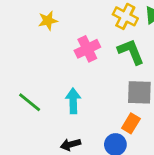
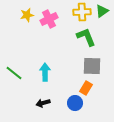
yellow cross: (125, 16) -> (82, 12), turned -30
pink cross: (87, 49) -> (49, 19), moved

